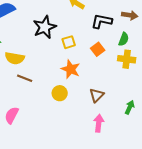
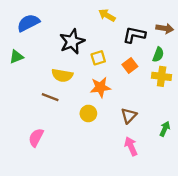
yellow semicircle: (15, 58) -> (62, 75), moved
orange star: (71, 69) -> (100, 87), turned -30
pink arrow: (99, 123) -> (131, 146), turned -30

